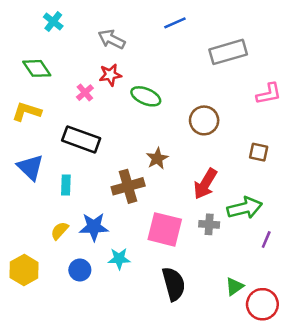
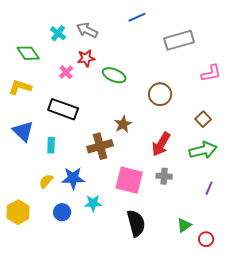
cyan cross: (53, 22) -> (58, 33), moved
brown square: (259, 152) -> (203, 119), turned 35
green arrow: (245, 208) -> (203, 150), moved
red circle: (262, 304) -> (206, 239), size x0.6

